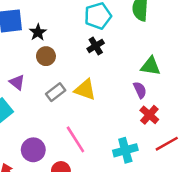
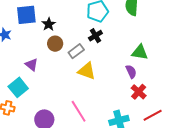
gray rectangle: (56, 92) -> (76, 51), moved

